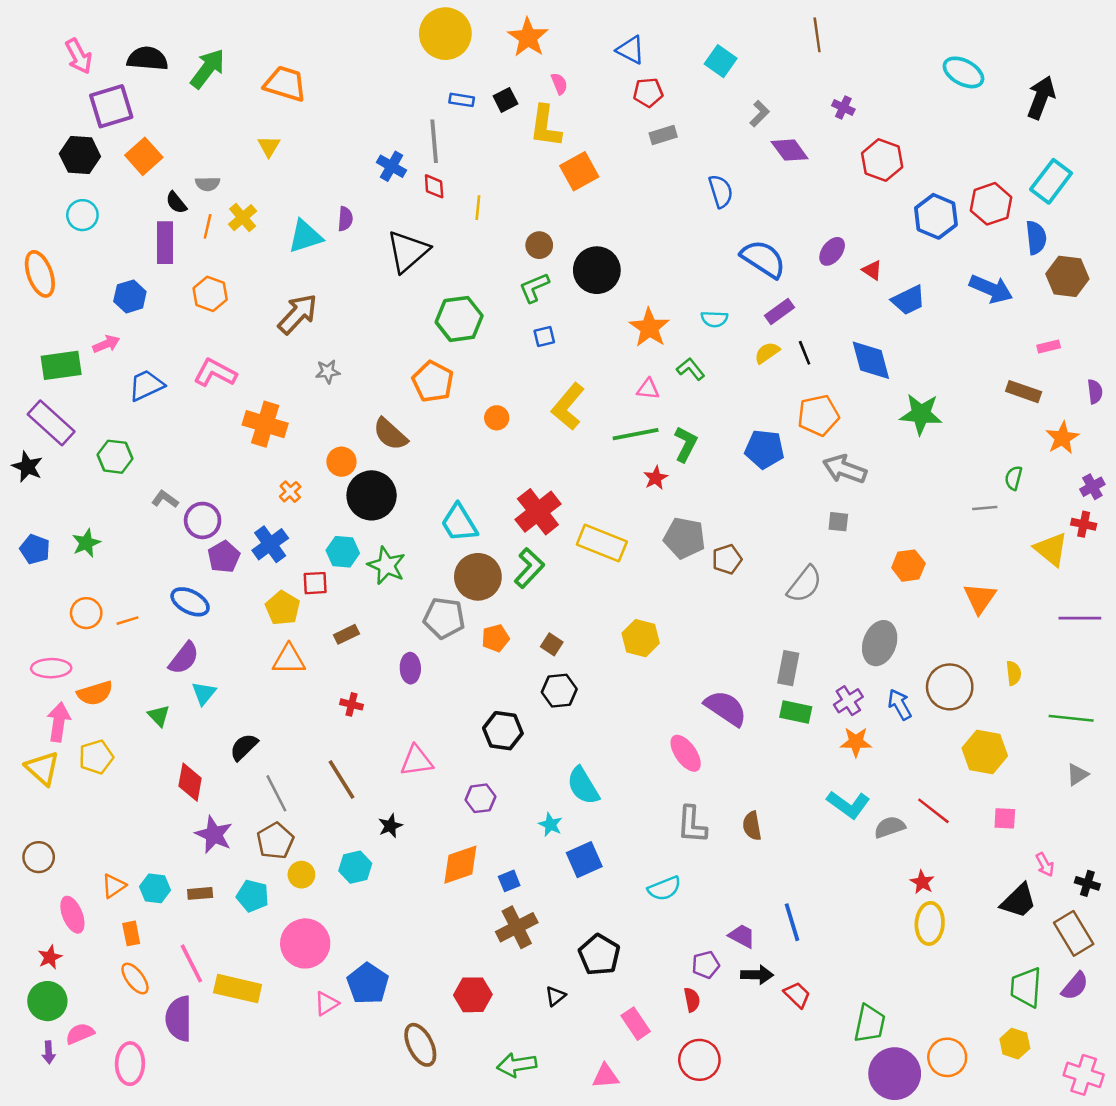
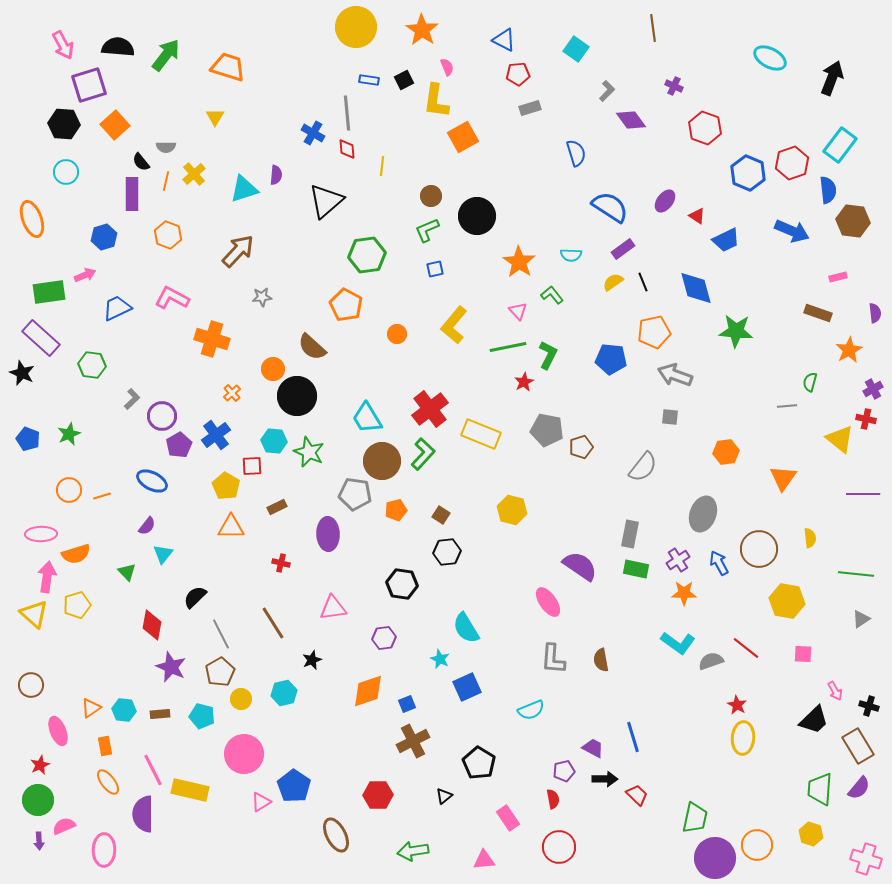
pink triangle: (648, 389) -> (518, 311), turned 42
gray L-shape: (165, 499) -> (132, 399), turned 100
purple semicircle: (184, 658) -> (147, 526), size x0.7
purple ellipse: (410, 668) -> (328, 534), size x1.4

